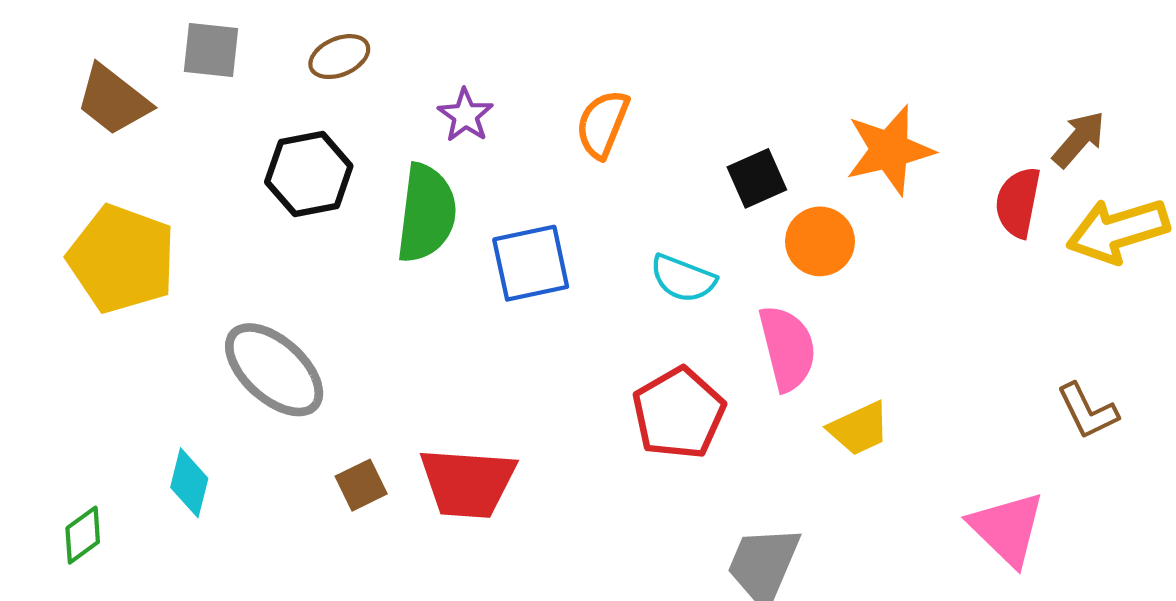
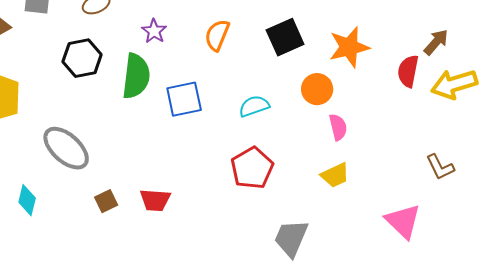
black square: (757, 178) -> (285, 37), moved, size x1.4
cyan semicircle: (683, 278) -> (254, 106), turned 140
pink semicircle: (787, 348) -> (338, 127), moved, size x0.7
red trapezoid: (468, 483) -> (155, 200), size x0.7

